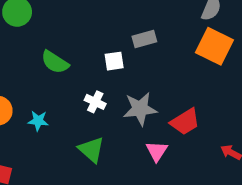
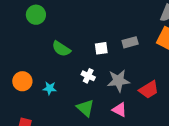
gray rectangle: (144, 39) -> (130, 42), moved
pink triangle: (157, 151) -> (119, 110), moved, turned -35

